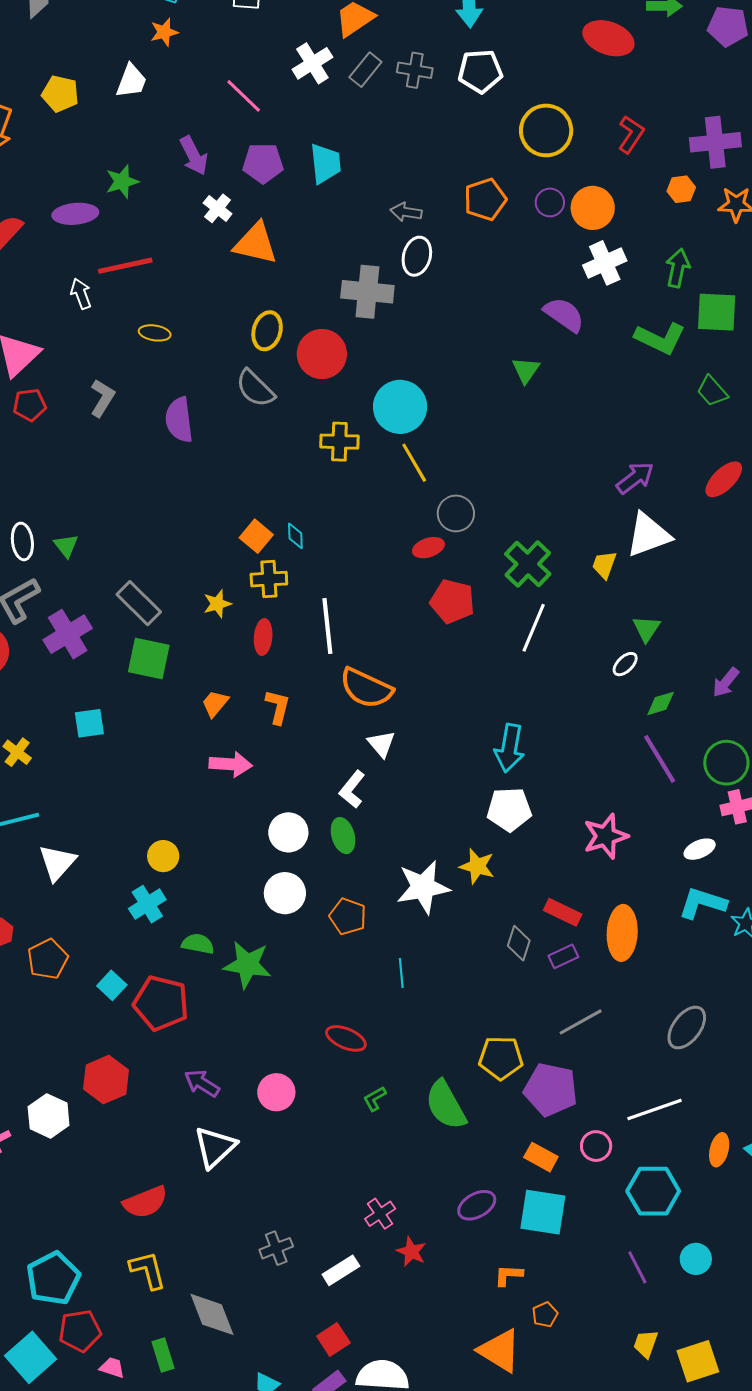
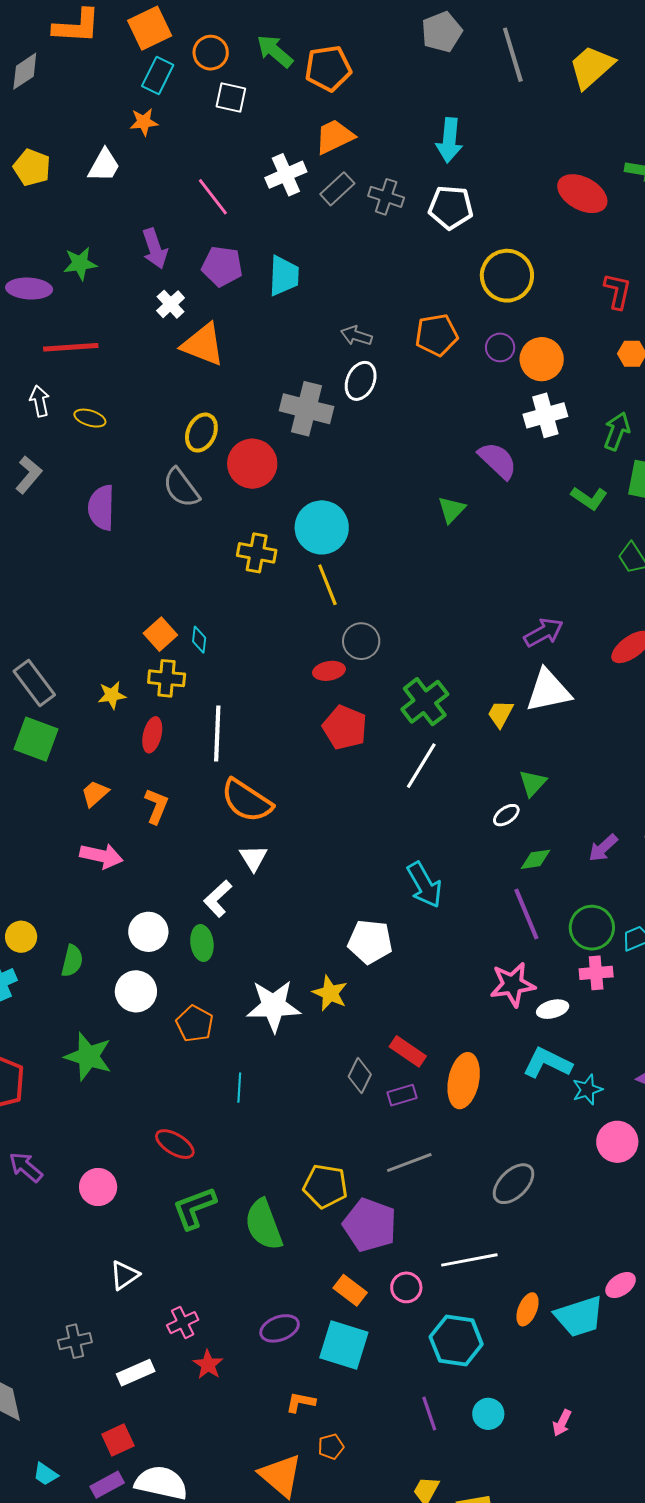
red L-shape: (631, 134) -> (617, 291), moved, turned -30
white arrow: (81, 294) -> (40, 401), moved
green L-shape: (660, 338) -> (589, 498), size x0.7
cyan arrow: (510, 748) -> (424, 885), moved, turned -48
pink star: (606, 836) -> (513, 984), moved
green semicircle: (198, 944) -> (72, 961), moved, turned 84
green L-shape: (375, 1099) -> (194, 1208), size x1.8
white triangle: (215, 1147) -> (125, 1275), moved, size x0.7

